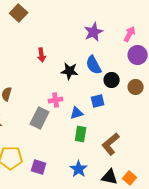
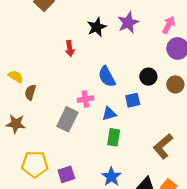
blue semicircle: (94, 65) -> (107, 77), moved
black star: (70, 71) -> (97, 27), moved, turned -30
brown L-shape: (111, 144) -> (163, 146), moved
purple square: (39, 167) -> (66, 174), turned -35

